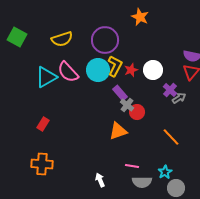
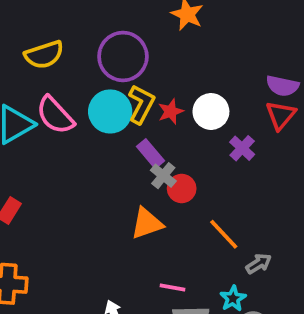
gray arrow: (179, 98) -> (259, 264), moved
orange line: (171, 137) -> (224, 234), moved

